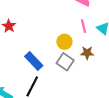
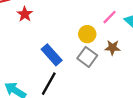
pink line: (84, 26) -> (110, 17), turned 56

